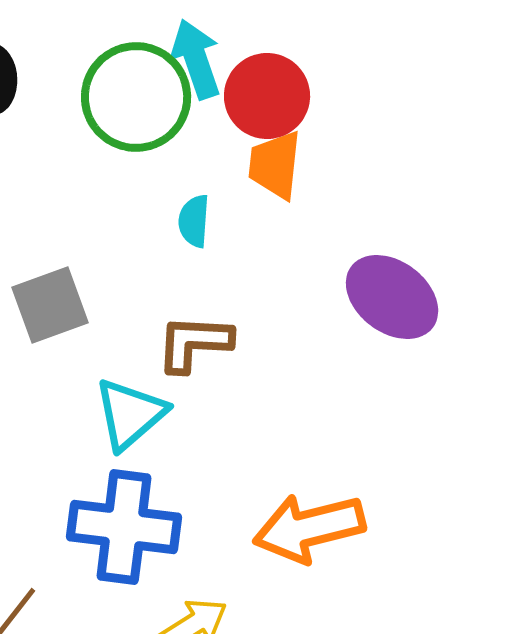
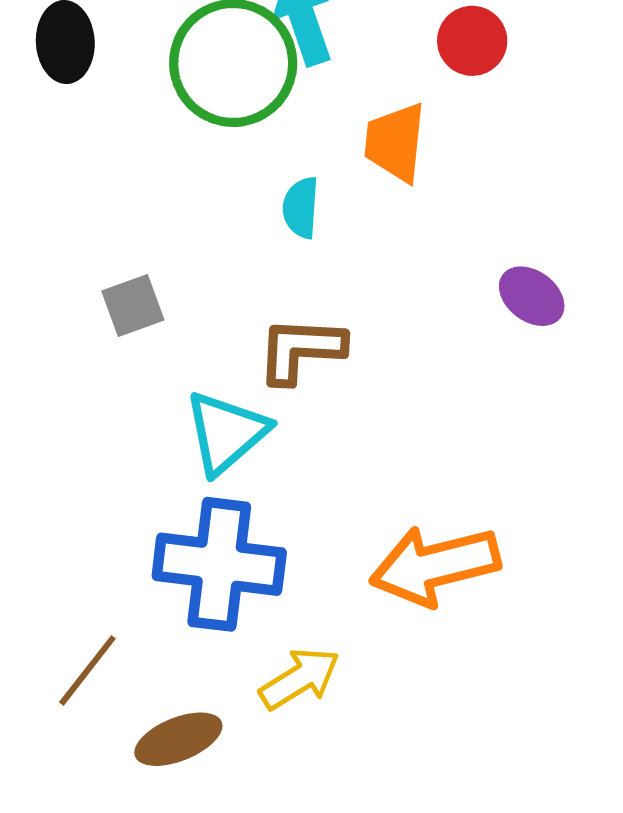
red circle: (267, 96) -> (472, 41), moved, size x0.7
purple ellipse: (392, 297) -> (532, 296), size x0.6
gray square: (50, 305) -> (133, 305), size x0.7

